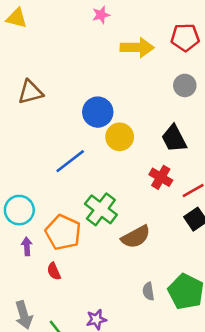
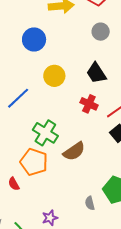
blue circle: (98, 112) -> (34, 39), moved
orange pentagon: (63, 232) -> (34, 162), moved
gray semicircle: (148, 291) -> (90, 203), moved

